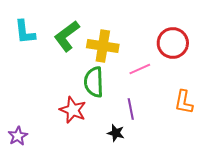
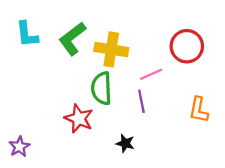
purple line: (131, 109) -> (141, 101), moved

